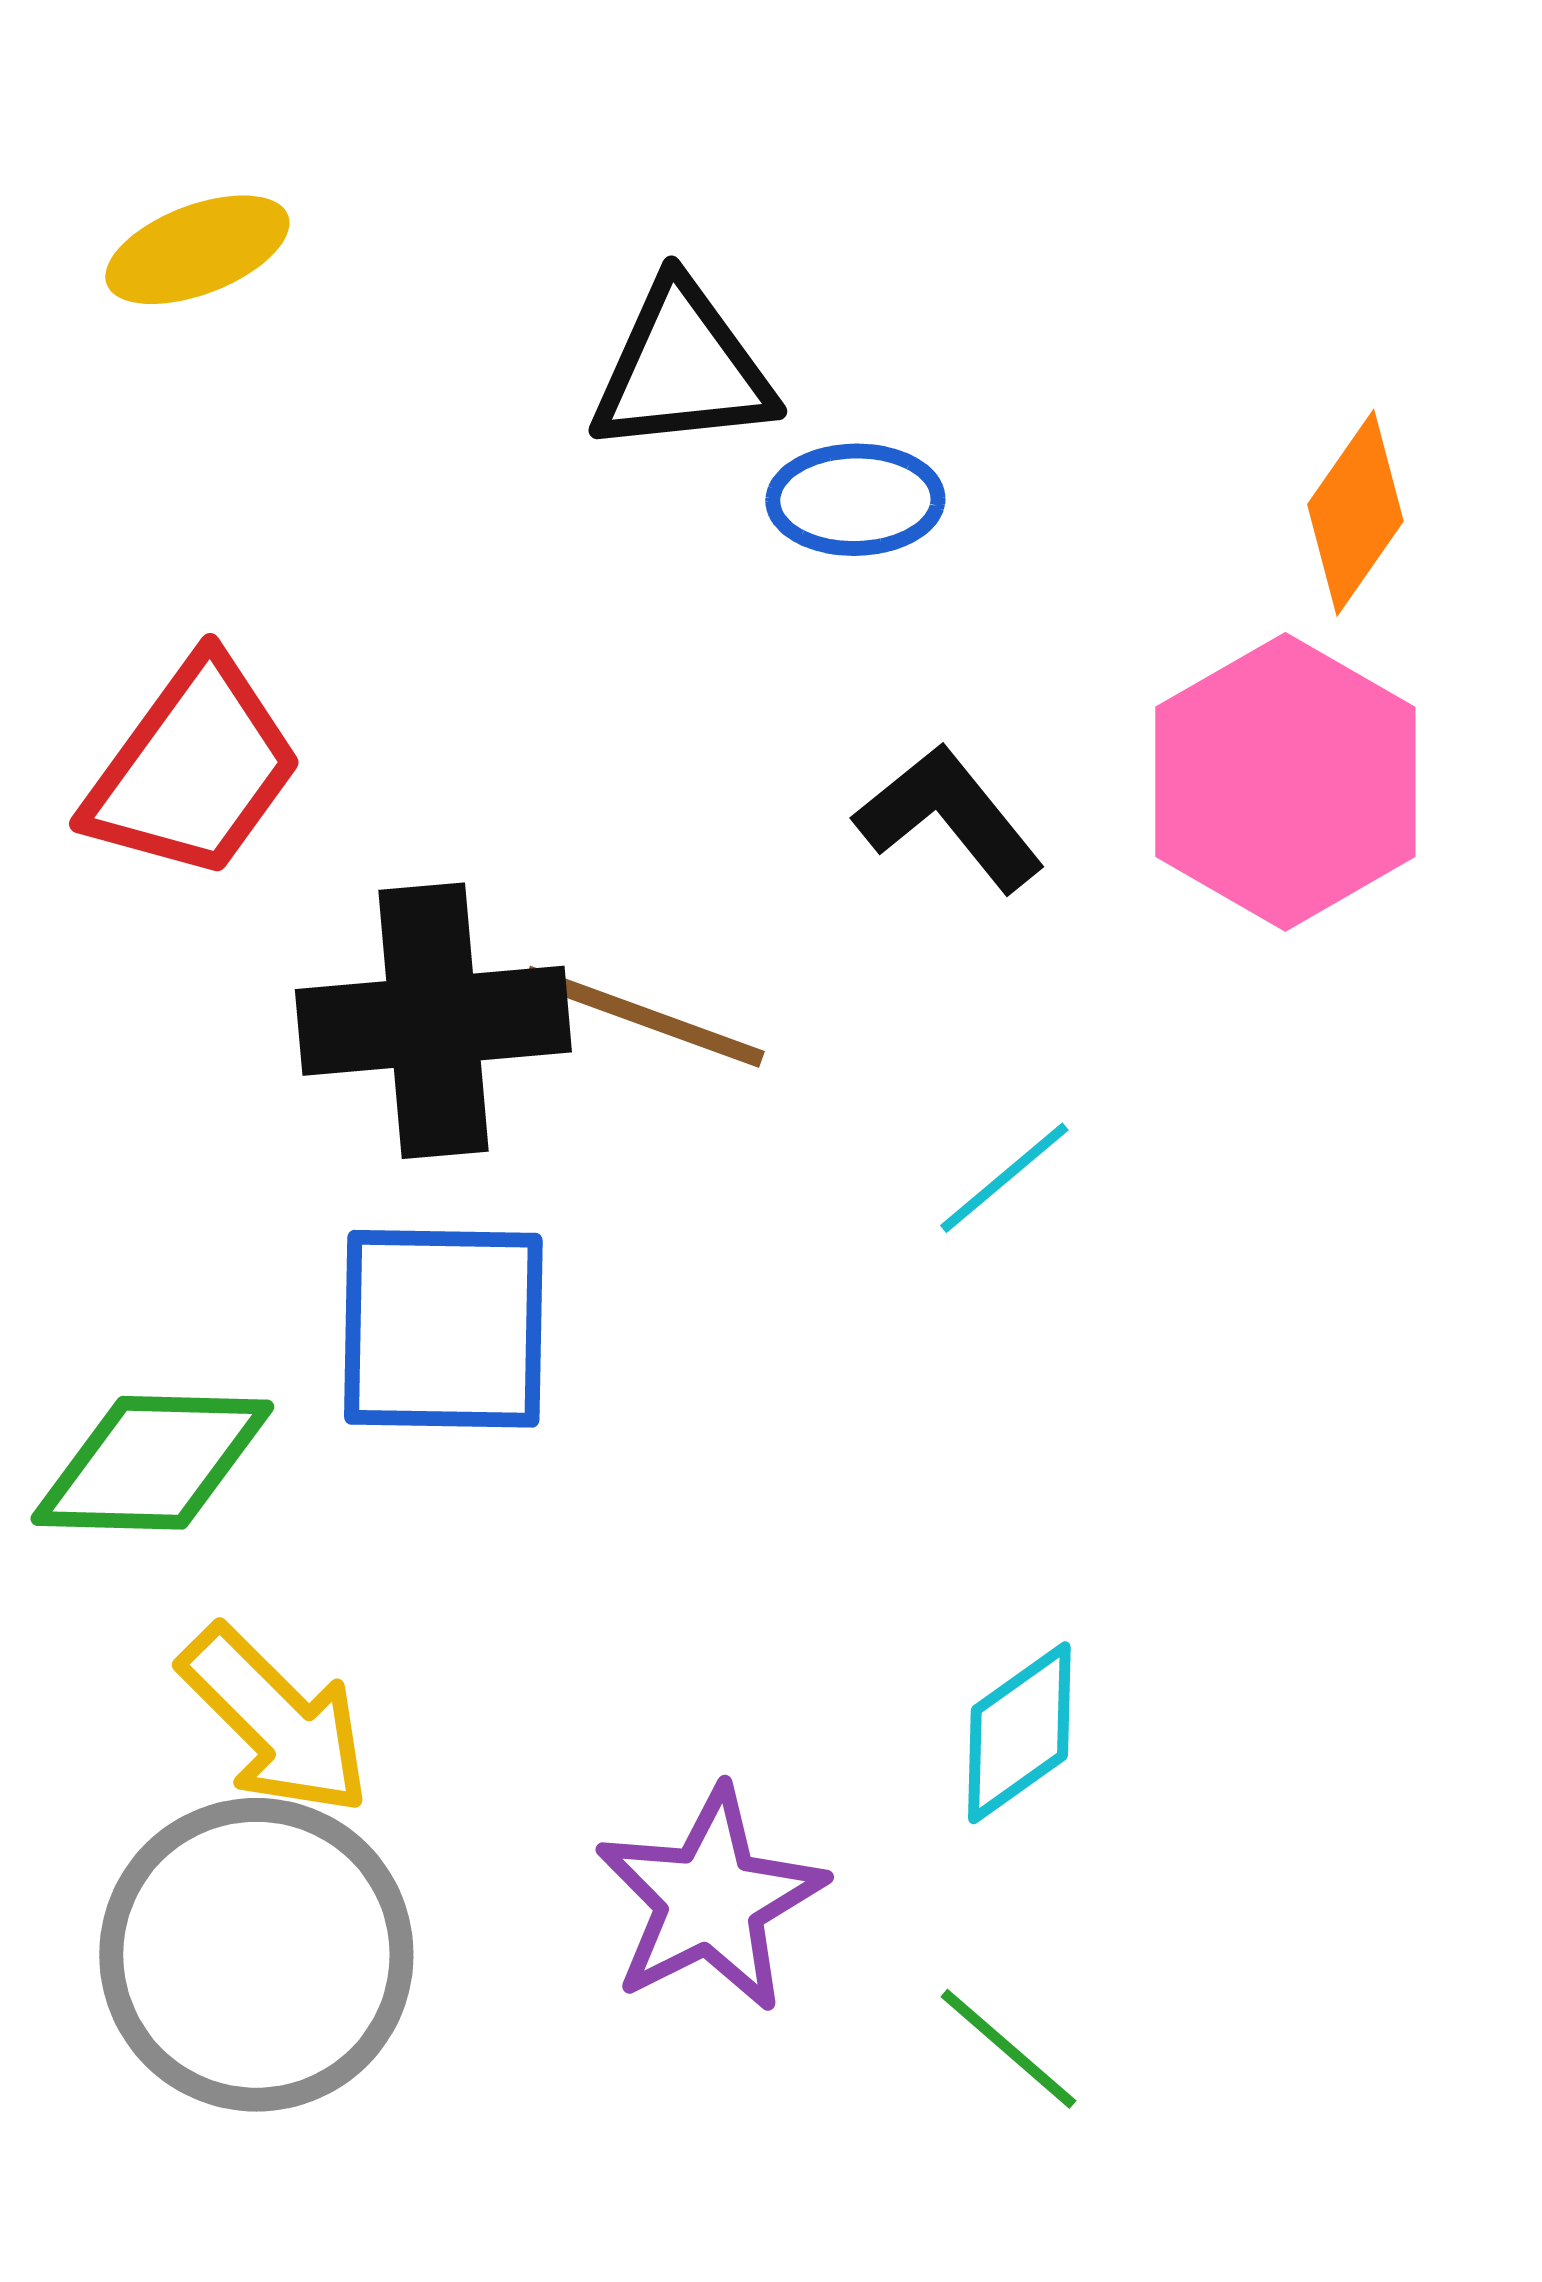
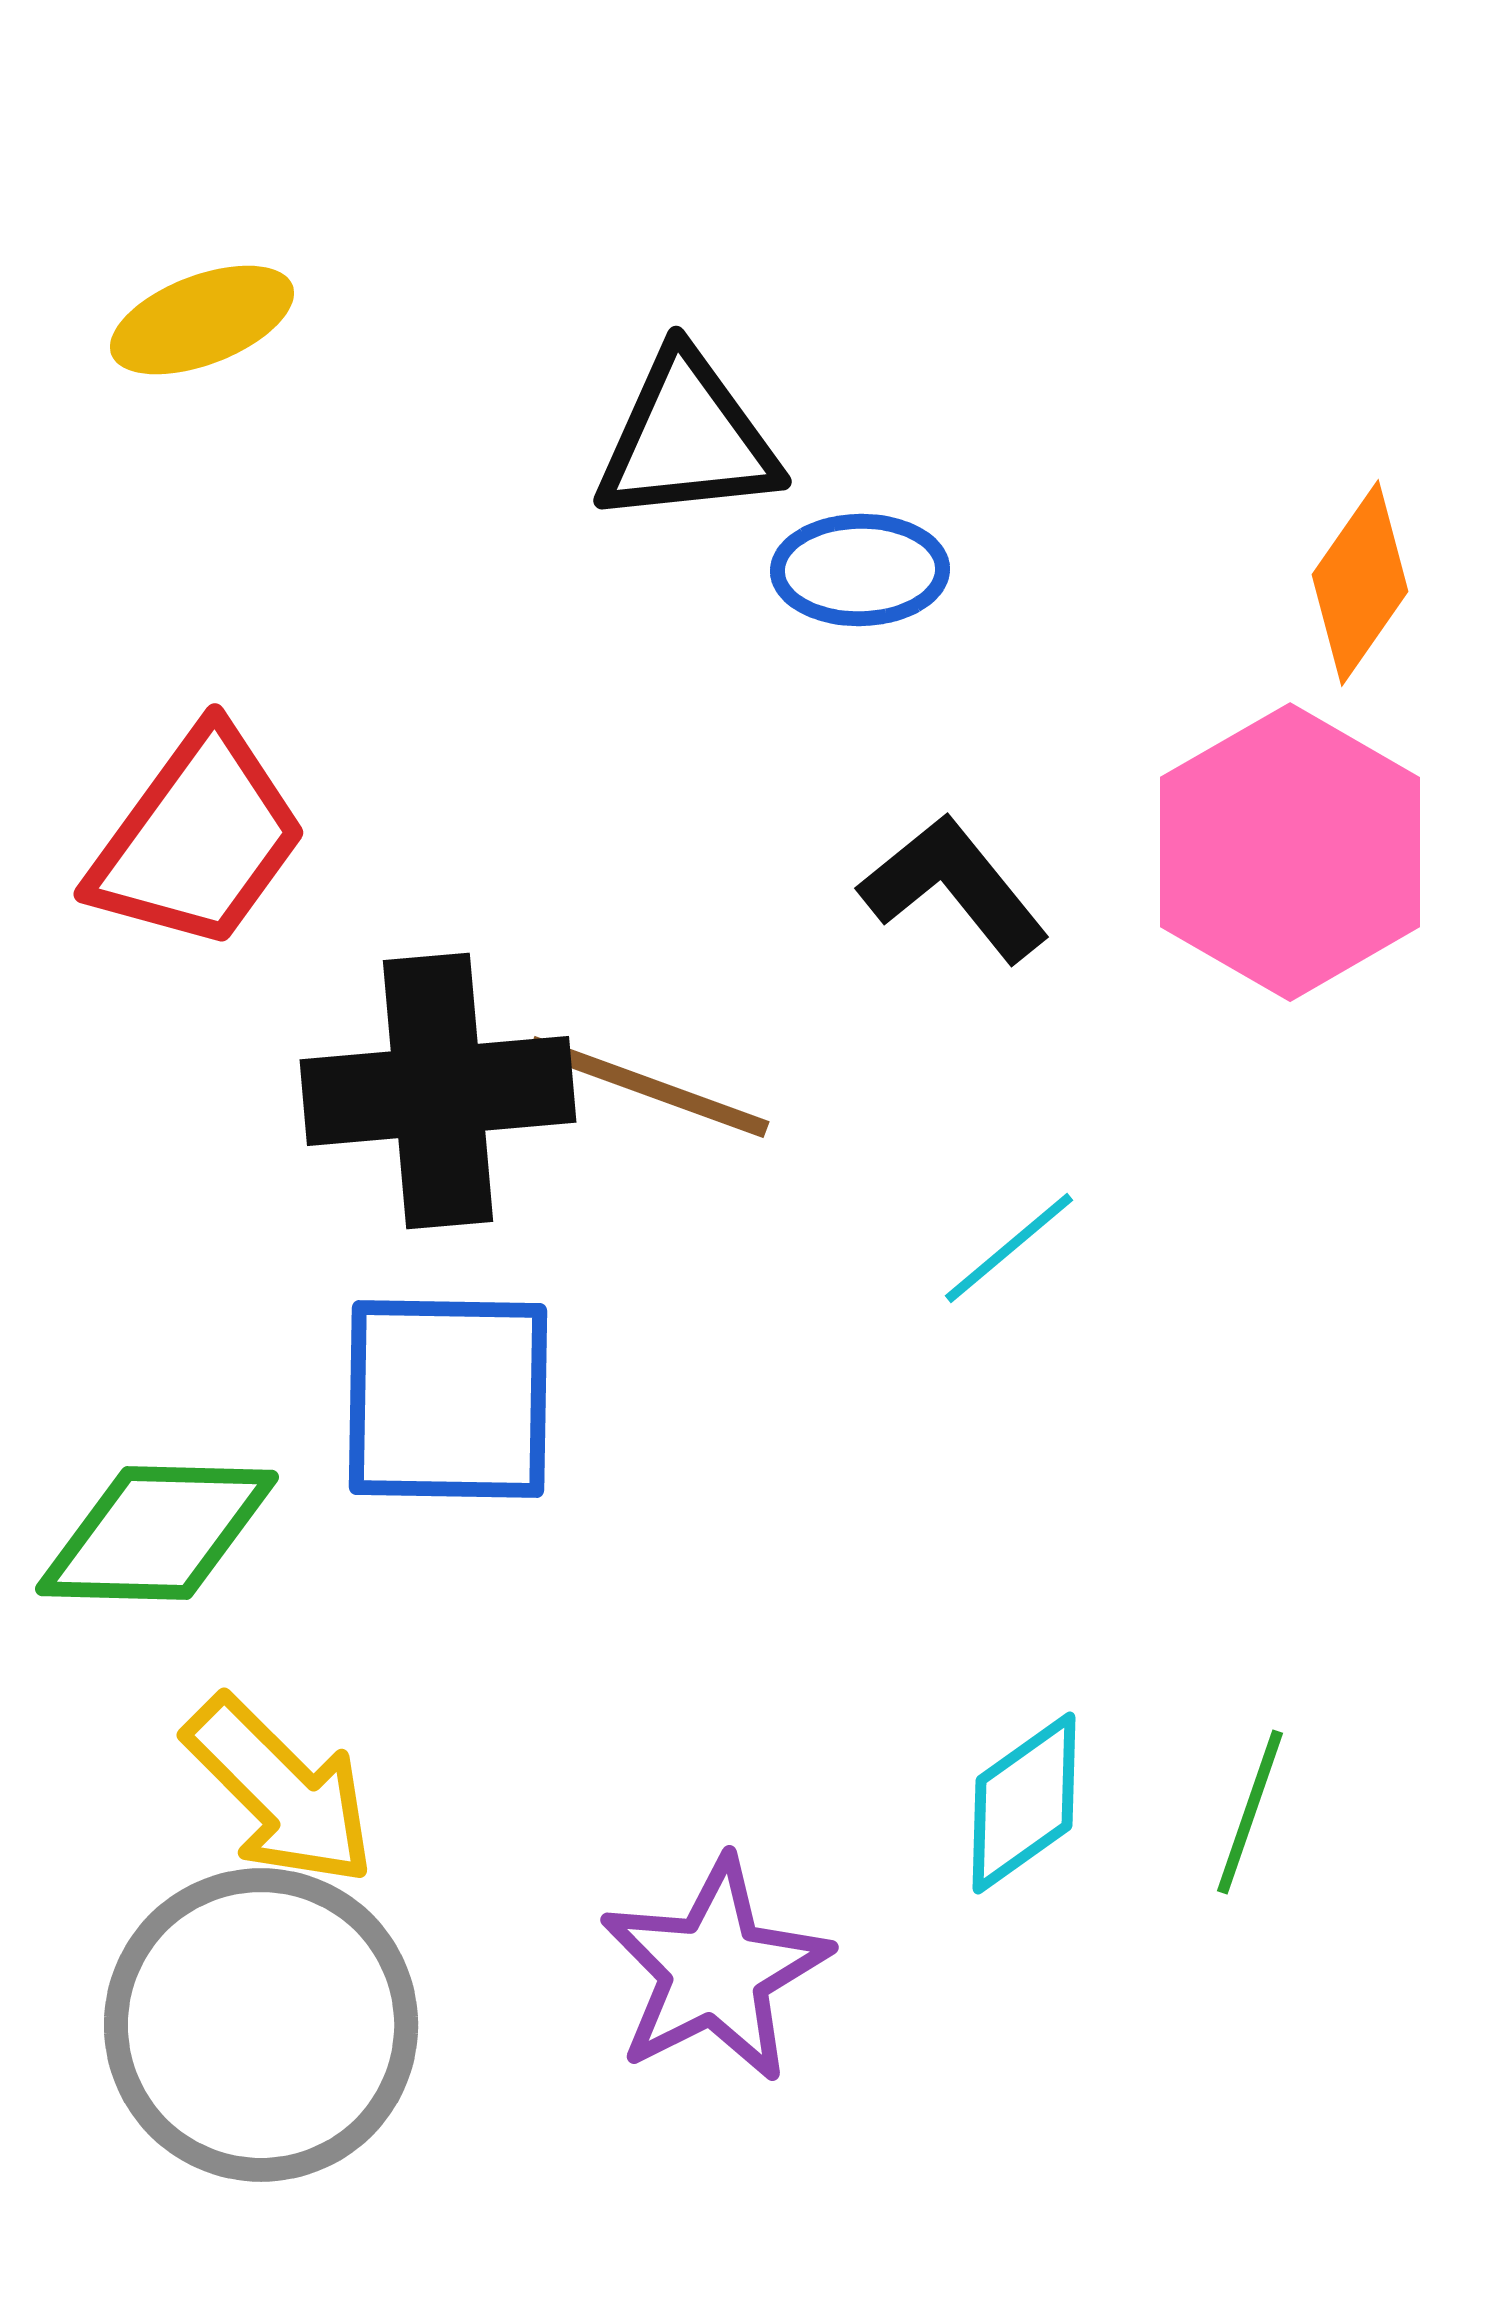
green line: (1008, 2049) -> (1250, 1812), moved, turned 68

